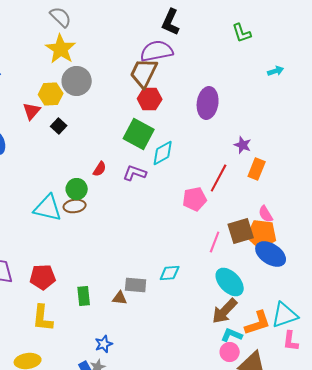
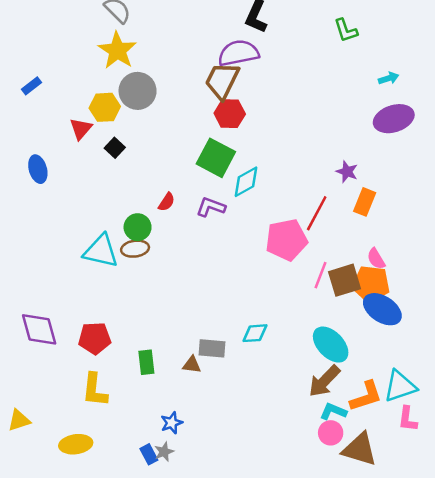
purple ellipse: (208, 103) -> (394, 119), moved, turned 64
pink pentagon: (195, 199) -> (286, 240), size x1.4
pink line: (215, 242) -> (321, 275), moved

